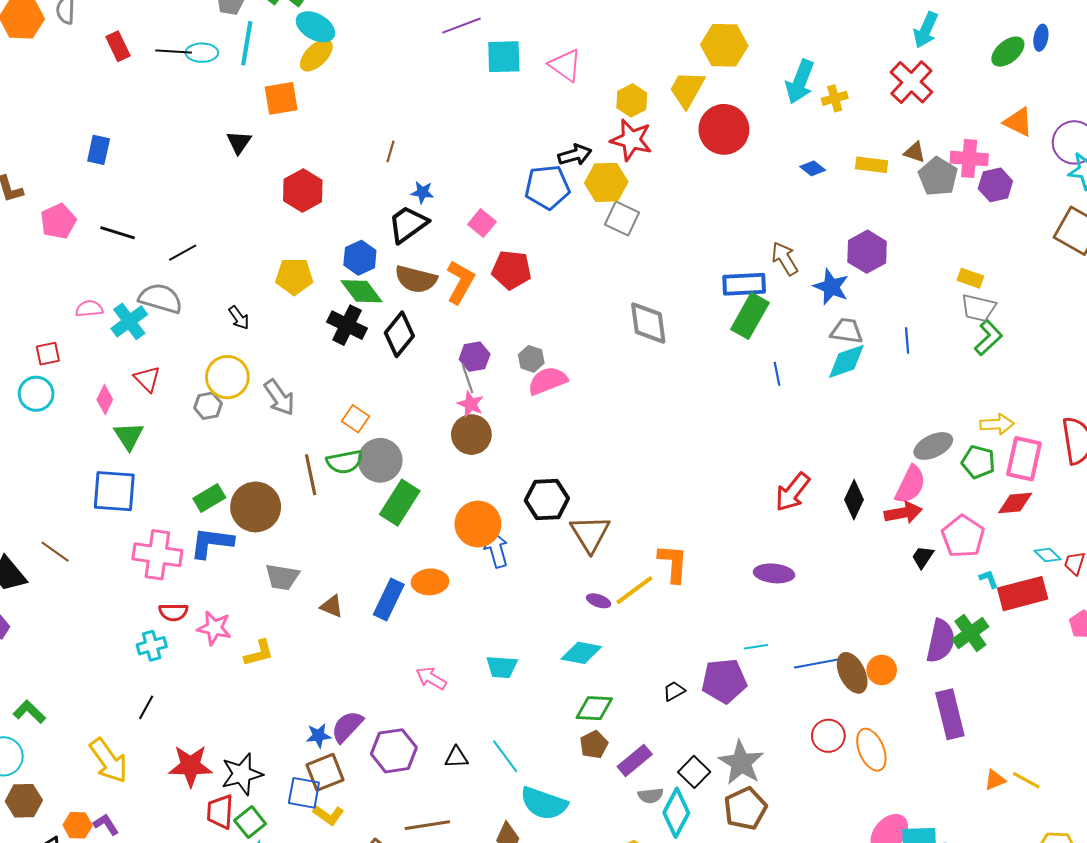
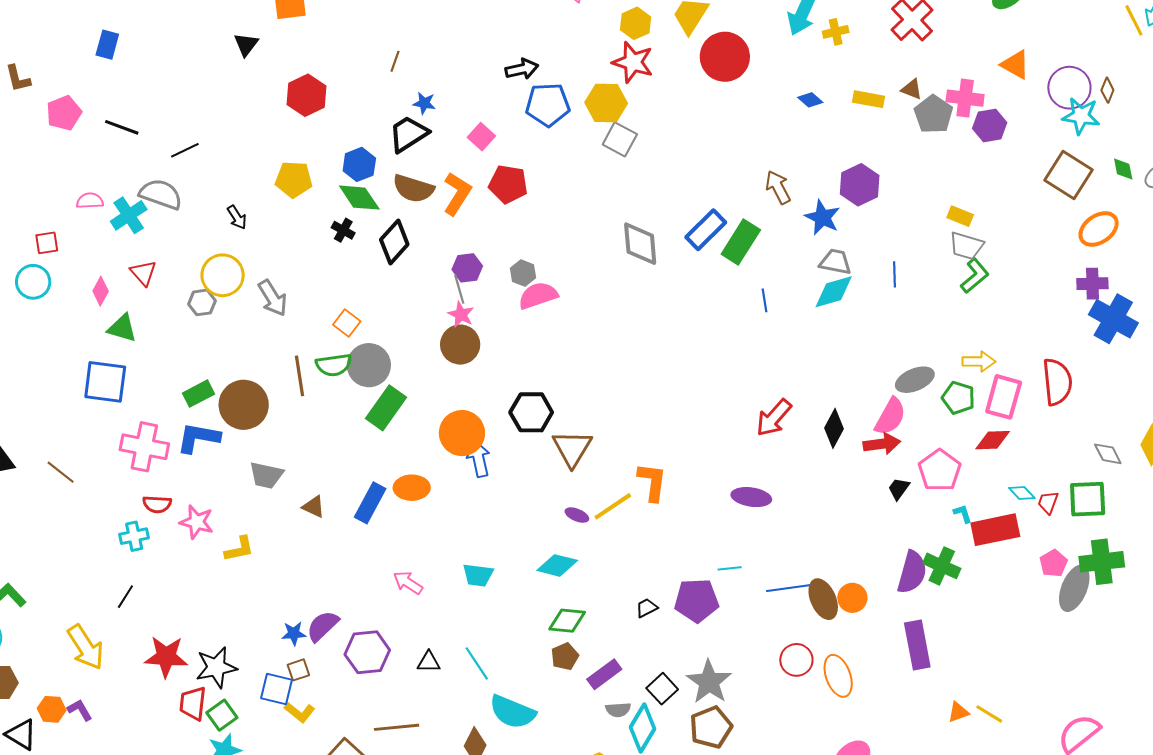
black arrow: (575, 155) -> (522, 69), moved
blue rectangle: (744, 284) -> (706, 230), moved, turned -45
black cross: (347, 325) -> (343, 230), size x0.6
green triangle: (129, 436) -> (122, 328), turned -44
brown line: (55, 552) -> (61, 472), moved
green cross: (970, 633) -> (942, 566), turned -33
brown square: (325, 772) -> (298, 670), size x0.6

